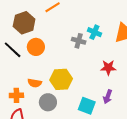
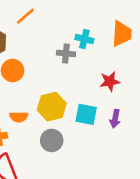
gray circle: (48, 102) -> (52, 140), moved
cyan square: (87, 106) -> (86, 114), moved

